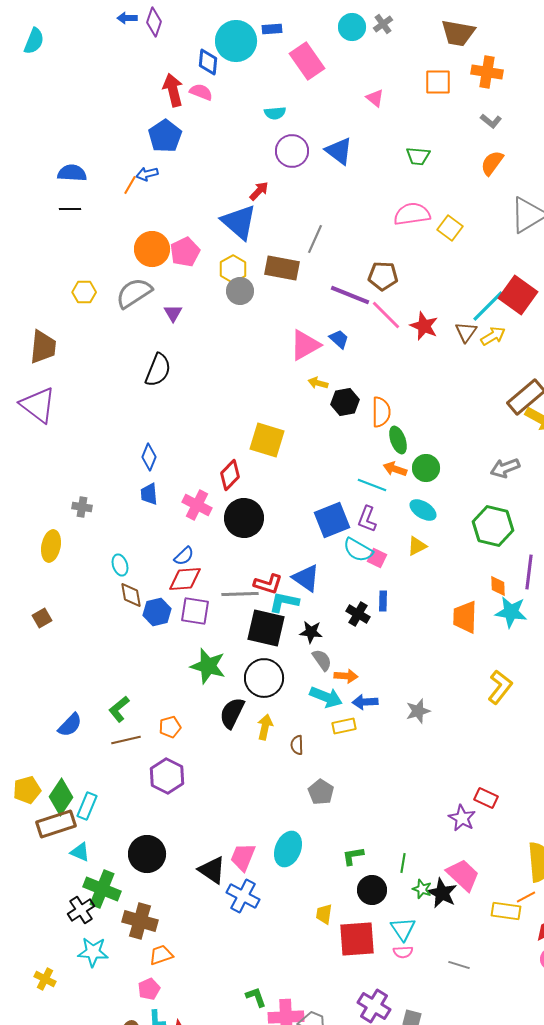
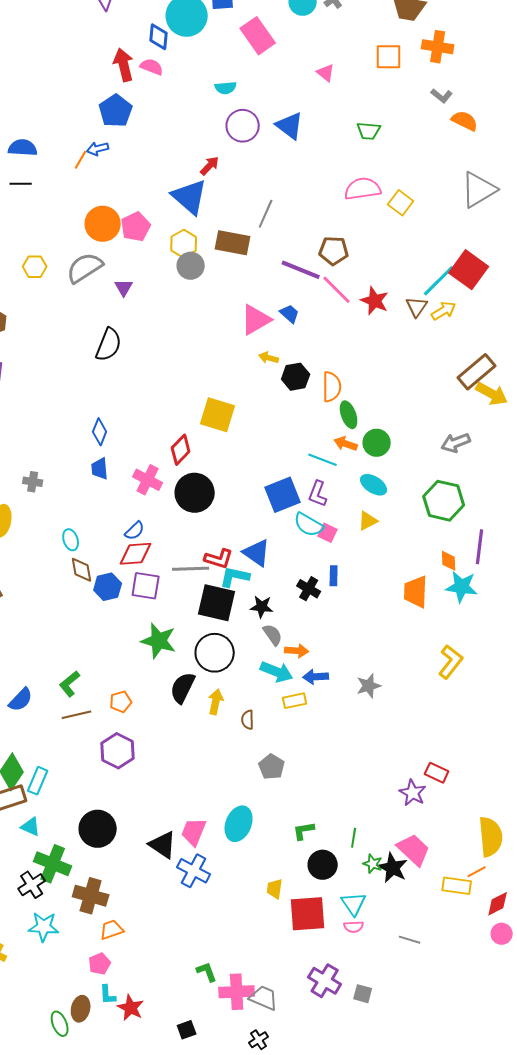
orange semicircle: (492, 163) -> (465, 121), moved, turned 80

